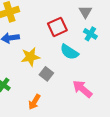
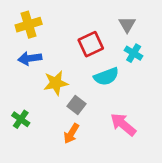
cyan semicircle: (69, 52) -> (106, 76), turned -54
orange arrow: (34, 102) -> (71, 134), moved

